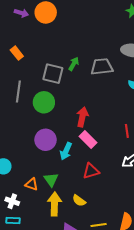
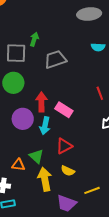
gray trapezoid: (102, 67) -> (55, 59), moved
red arrow: (82, 117) -> (41, 102), moved
red triangle: (91, 171) -> (64, 146), moved

